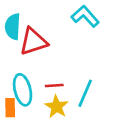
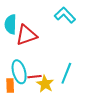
red line: (54, 86) -> (34, 77), moved

